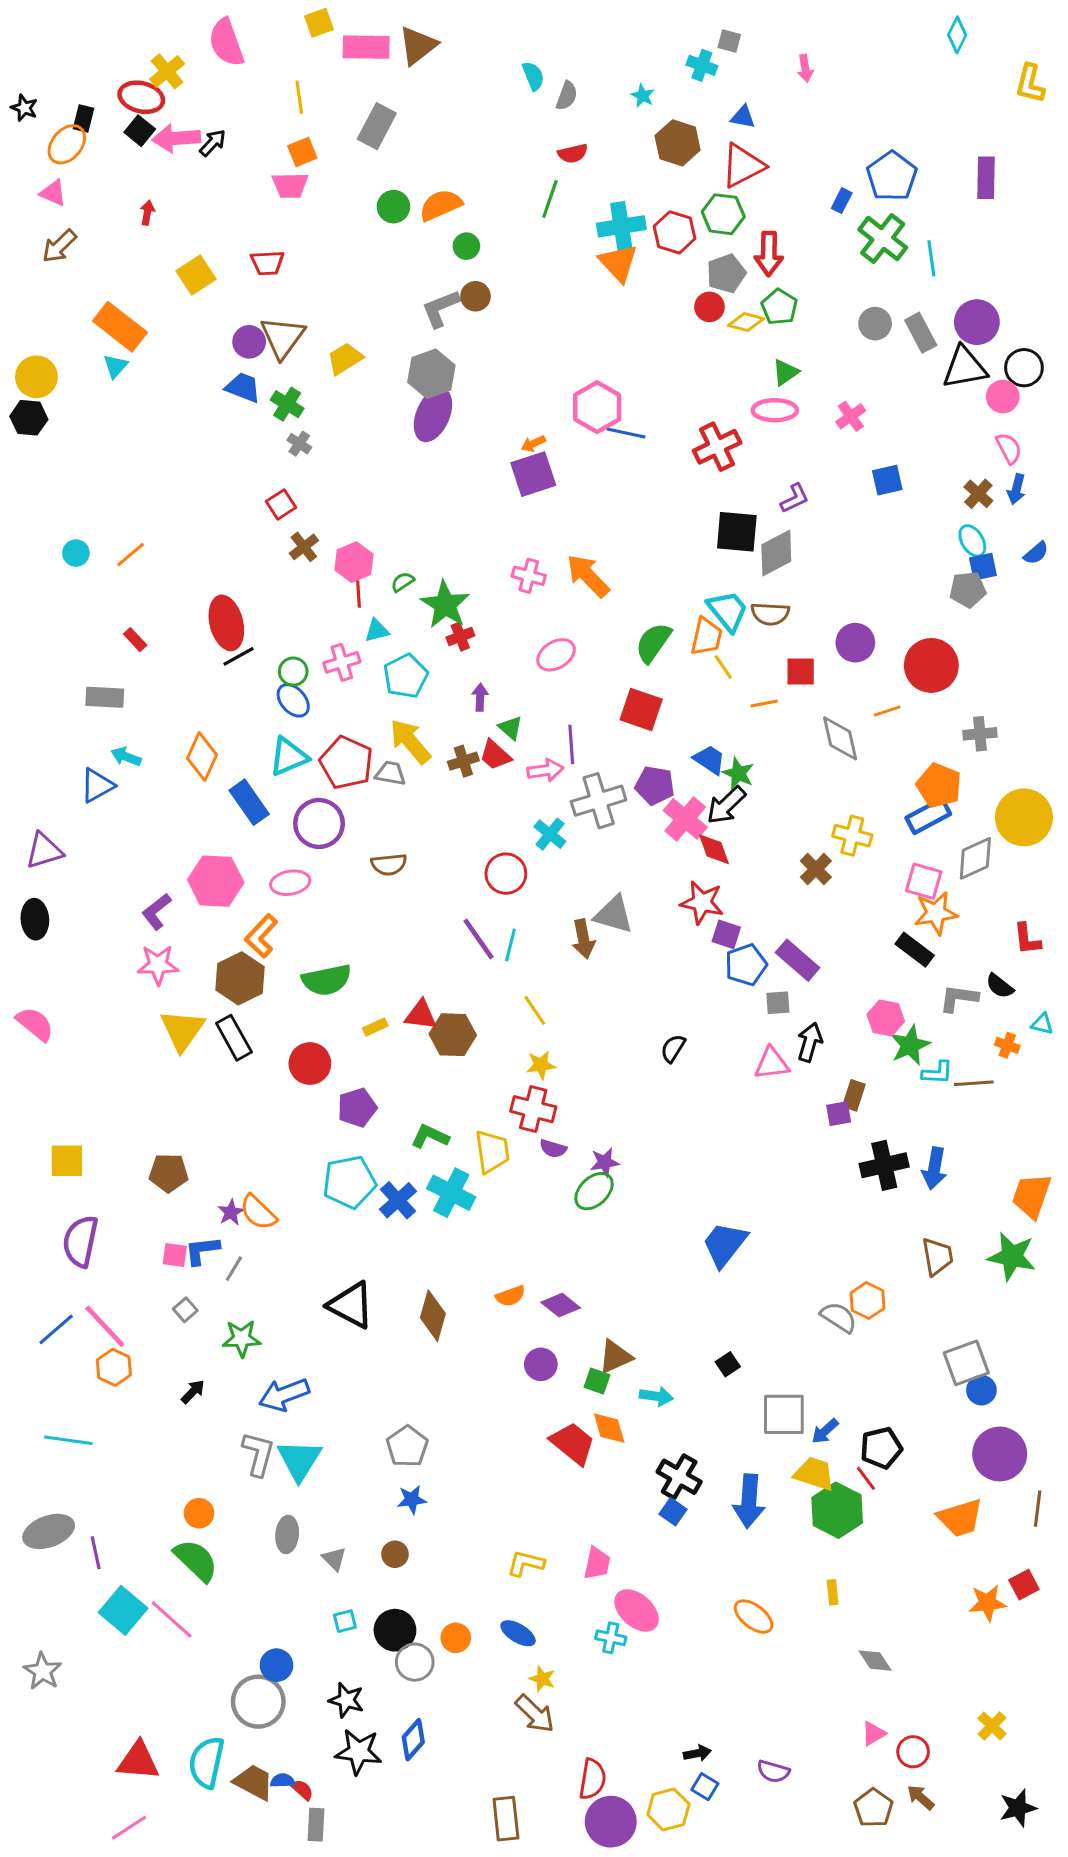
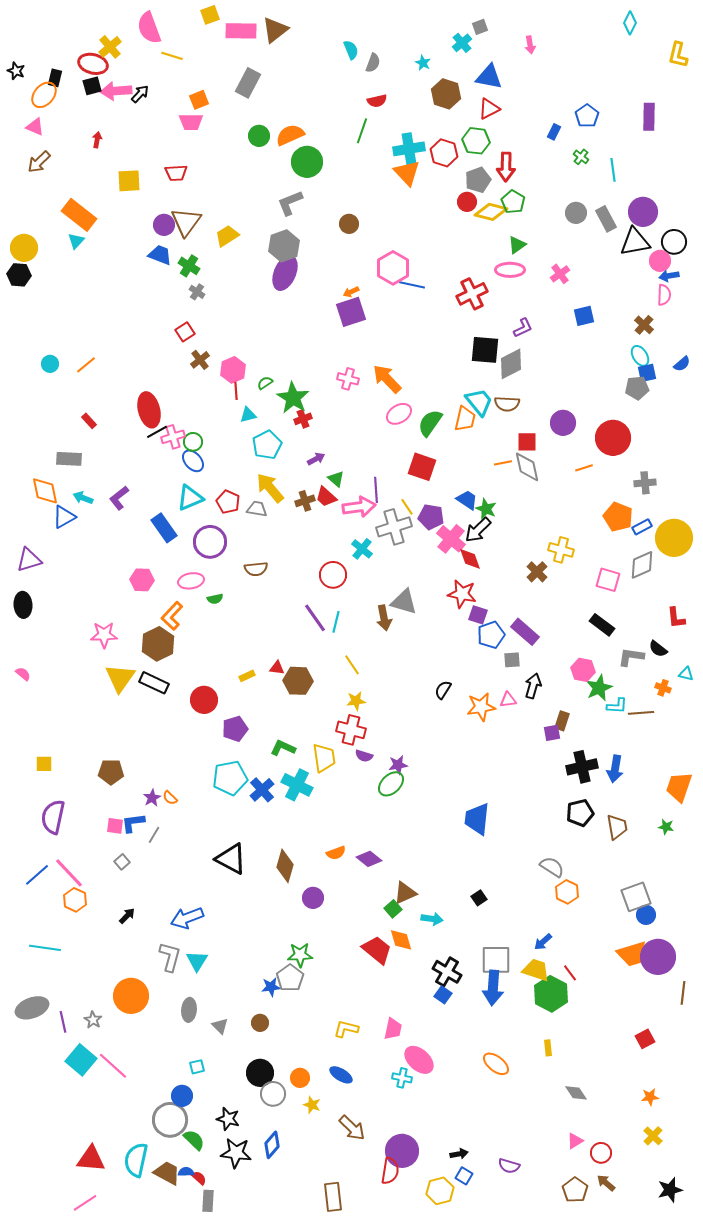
gray square: (729, 41) -> (480, 27), turned -35
cyan cross: (702, 65) -> (462, 43), turned 30
yellow line: (299, 97) -> (172, 56), moved, turned -65
blue triangle: (743, 117) -> (489, 77), size x1.6
black square: (140, 131) -> (92, 86), turned 36
red triangle: (743, 166) -> (489, 109), size x0.7
blue pentagon: (892, 176) -> (587, 116), size x0.7
green cross: (883, 239) -> (581, 157), size x0.5
green circle: (466, 246) -> (307, 162), size x1.8
yellow square: (196, 275) -> (129, 181), turned 30
brown circle: (476, 296) -> (349, 224), moved
yellow diamond: (746, 322) -> (491, 212), size x1.4
pink semicircle: (1009, 448) -> (664, 295), turned 30
blue arrow: (1016, 489) -> (669, 276), moved, turned 66
pink ellipse: (556, 655) -> (399, 414), moved
pink cross: (342, 662) -> (173, 437), moved
yellow line: (723, 667) -> (407, 507), moved
purple arrow: (480, 697) -> (316, 459), turned 60
gray diamond: (840, 738) -> (527, 467), moved
orange diamond: (202, 757) -> (45, 491), moved, turned -36
red pentagon: (346, 763) -> (228, 502), size x0.7
pink arrow: (545, 770) -> (359, 507), size x1.4
blue rectangle: (928, 816) -> (642, 527), moved, size x0.7
pink hexagon: (216, 881) -> (142, 580), size x0.7
purple L-shape: (156, 912) -> (119, 498), moved
orange star: (936, 913) -> (481, 707), moved
green semicircle: (327, 980) -> (215, 599), moved, size x0.5
red triangle: (421, 1015) -> (277, 668), size x0.7
pink semicircle: (35, 1024) -> (23, 674), size x0.6
black rectangle: (234, 1038) -> (154, 683), turned -36
pink triangle: (772, 1064) -> (508, 700), size x0.7
yellow square: (67, 1161) -> (44, 764), size x0.7
orange semicircle: (258, 1212) -> (170, 798), size x0.6
blue trapezoid: (725, 1244) -> (477, 819), turned -32
green star: (1012, 1256) -> (666, 827), size x0.5
orange hexagon: (867, 1301) -> (567, 892), moved
green star: (242, 1338) -> (300, 955), moved
purple circle: (541, 1364) -> (313, 898), moved
green square: (597, 1381) -> (393, 909), turned 30
gray square: (784, 1414) -> (496, 960), moved
gray pentagon: (407, 1446) -> (290, 978), moved
black pentagon: (881, 1448) -> (580, 813), moved
cyan triangle: (299, 1460) -> (197, 961), size x0.7
orange circle: (199, 1513) -> (131, 996), size x1.8
orange trapezoid: (960, 1518) -> (632, 954), moved
green semicircle: (196, 1560) -> (194, 1140), moved, size x0.7
red square: (1024, 1585) -> (645, 1039), moved
orange star: (988, 1603) -> (650, 1097), moved, size x0.7
cyan square: (345, 1621) -> (197, 1067), moved
gray star: (43, 1671) -> (93, 1020), moved, size x0.7
yellow star: (542, 1679) -> (312, 1105), moved
purple circle: (611, 1822) -> (402, 1151), moved

